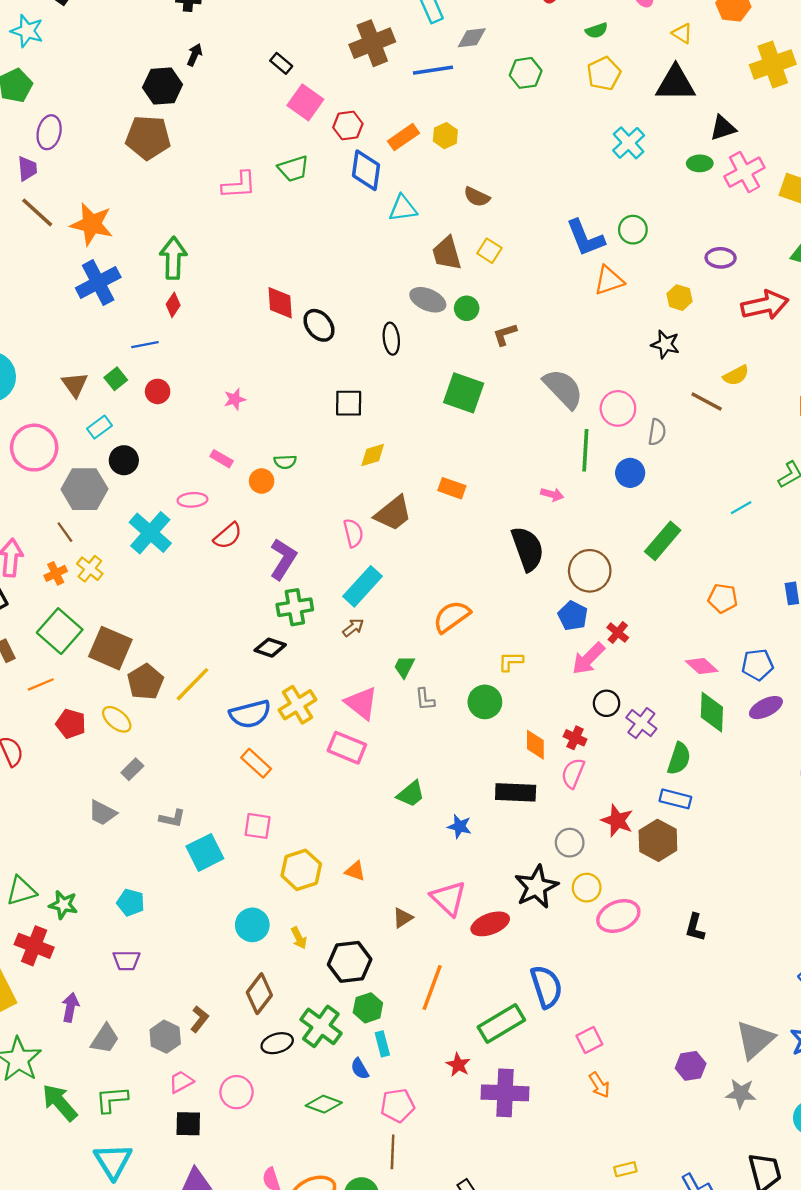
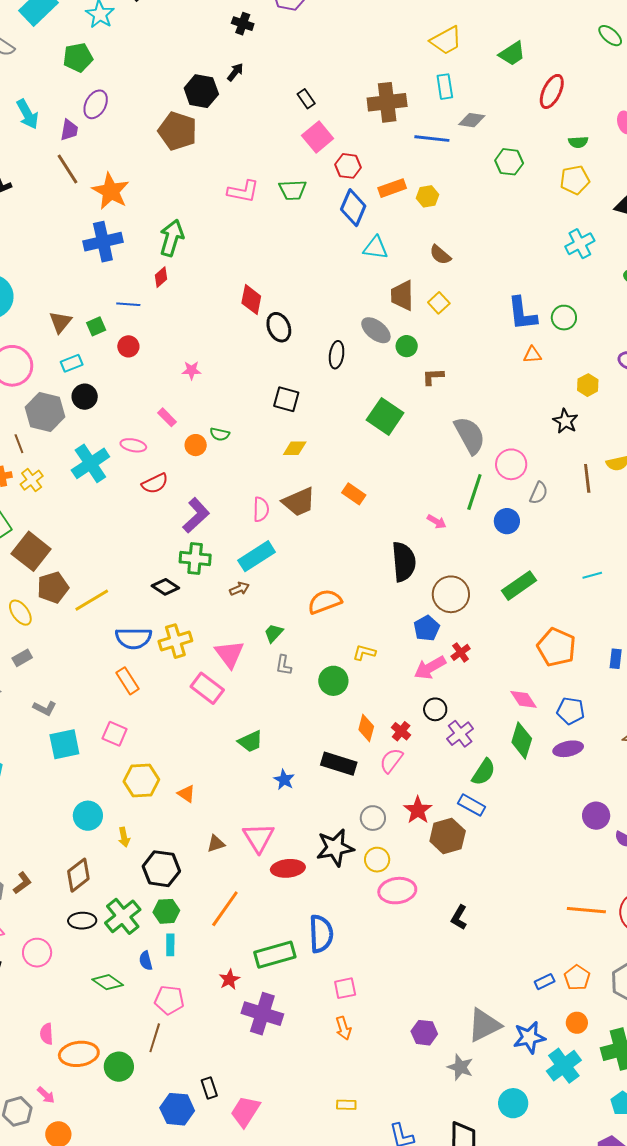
orange triangle: (609, 280) -> (532, 355), size x0.7
brown line: (707, 401) -> (587, 478), turned 40
orange pentagon: (723, 598) -> (556, 647), size x1.5

